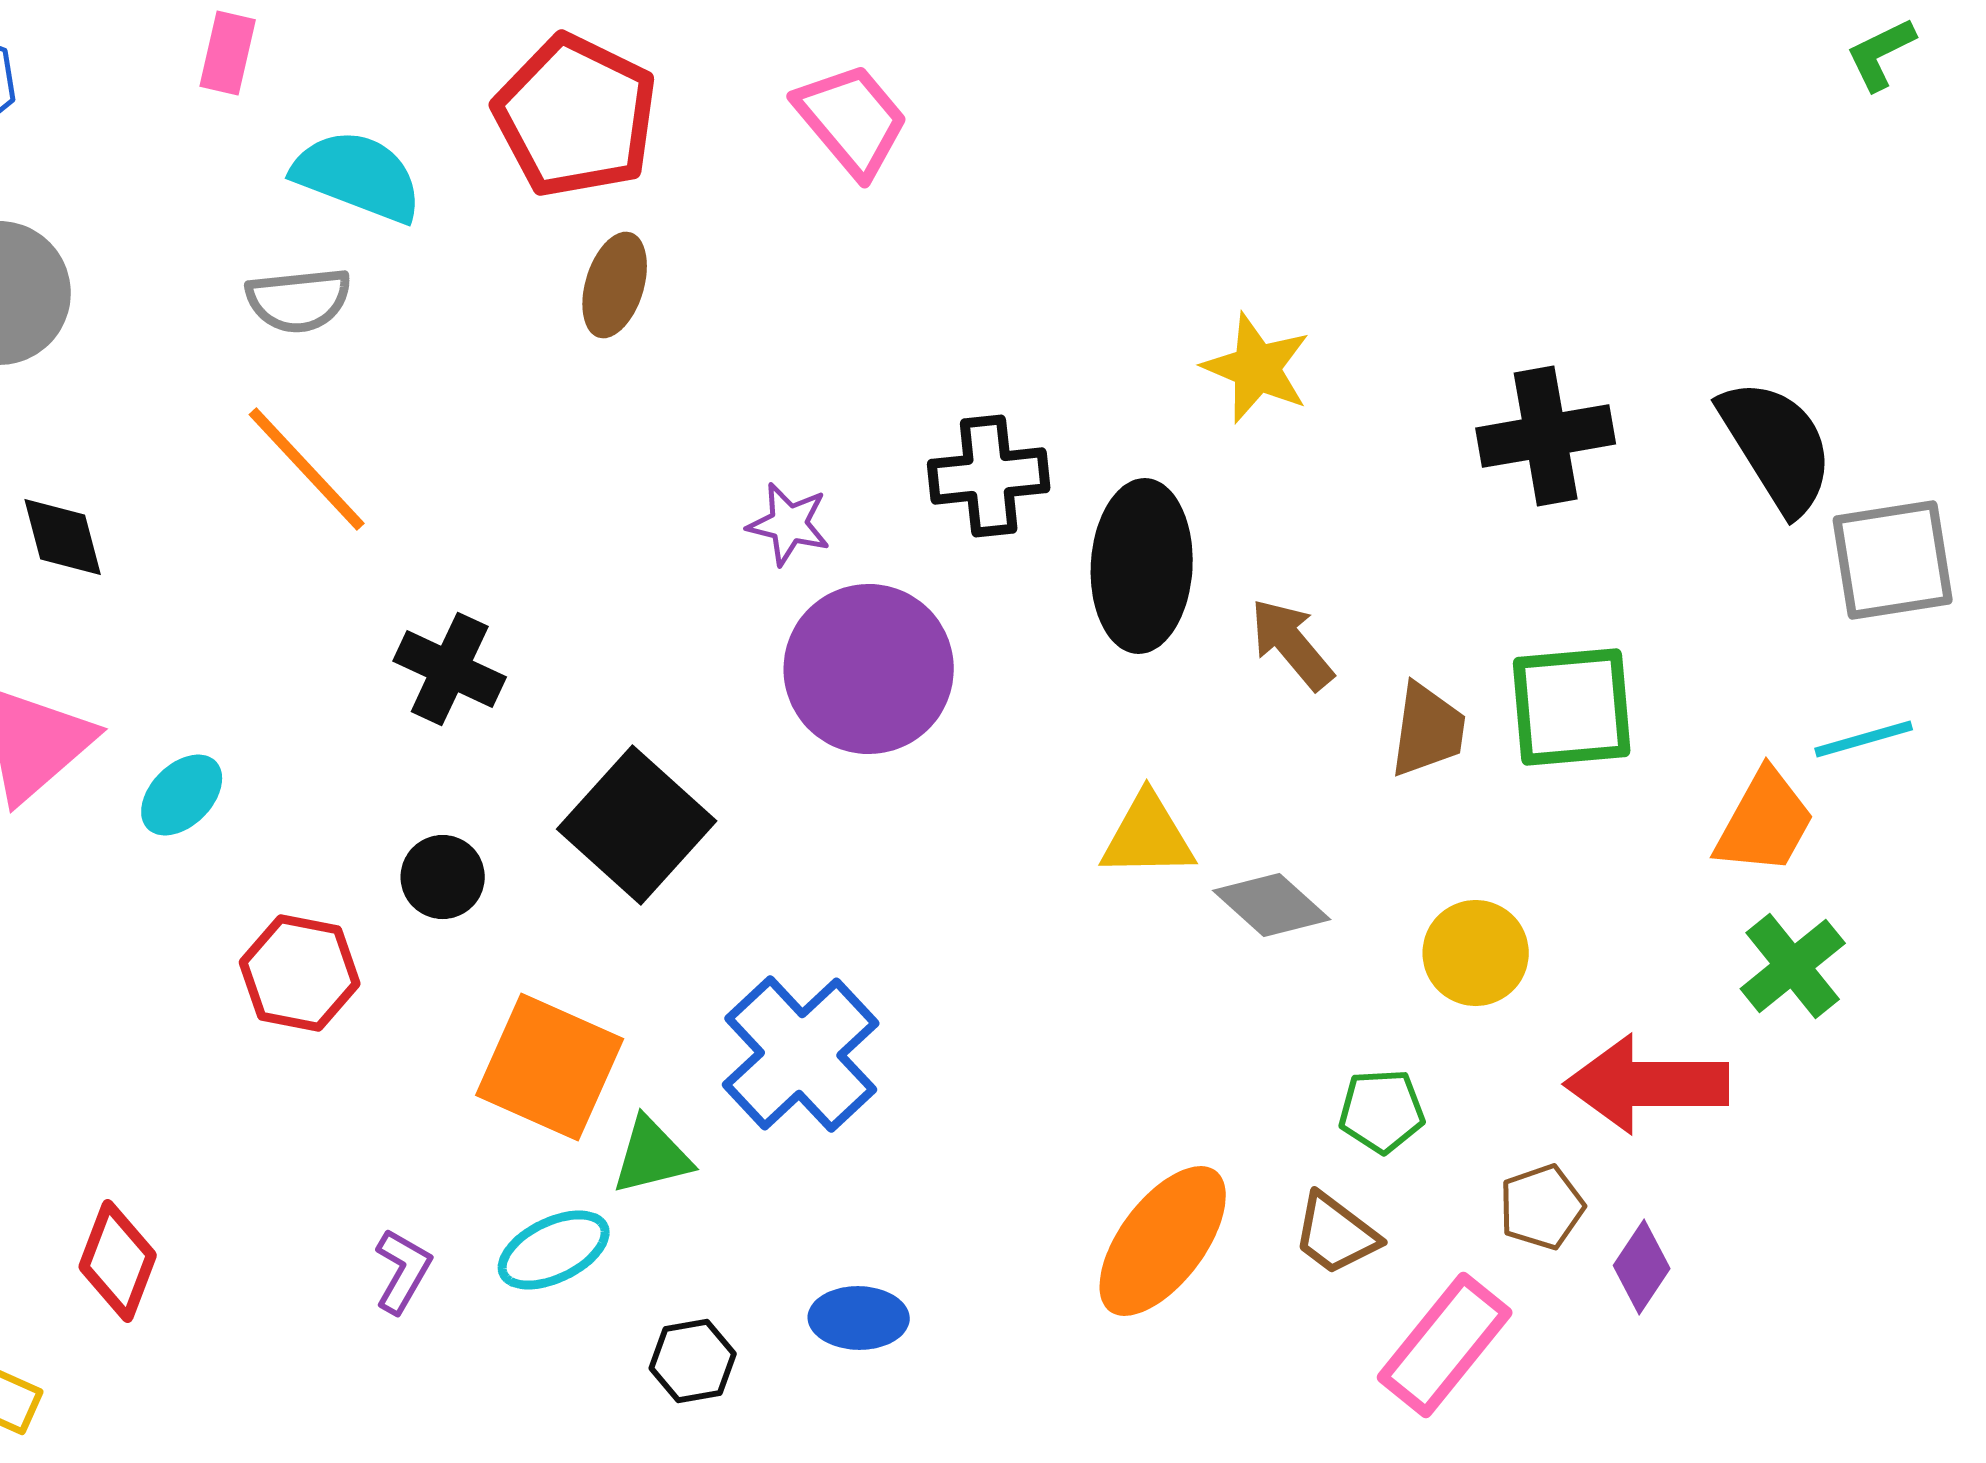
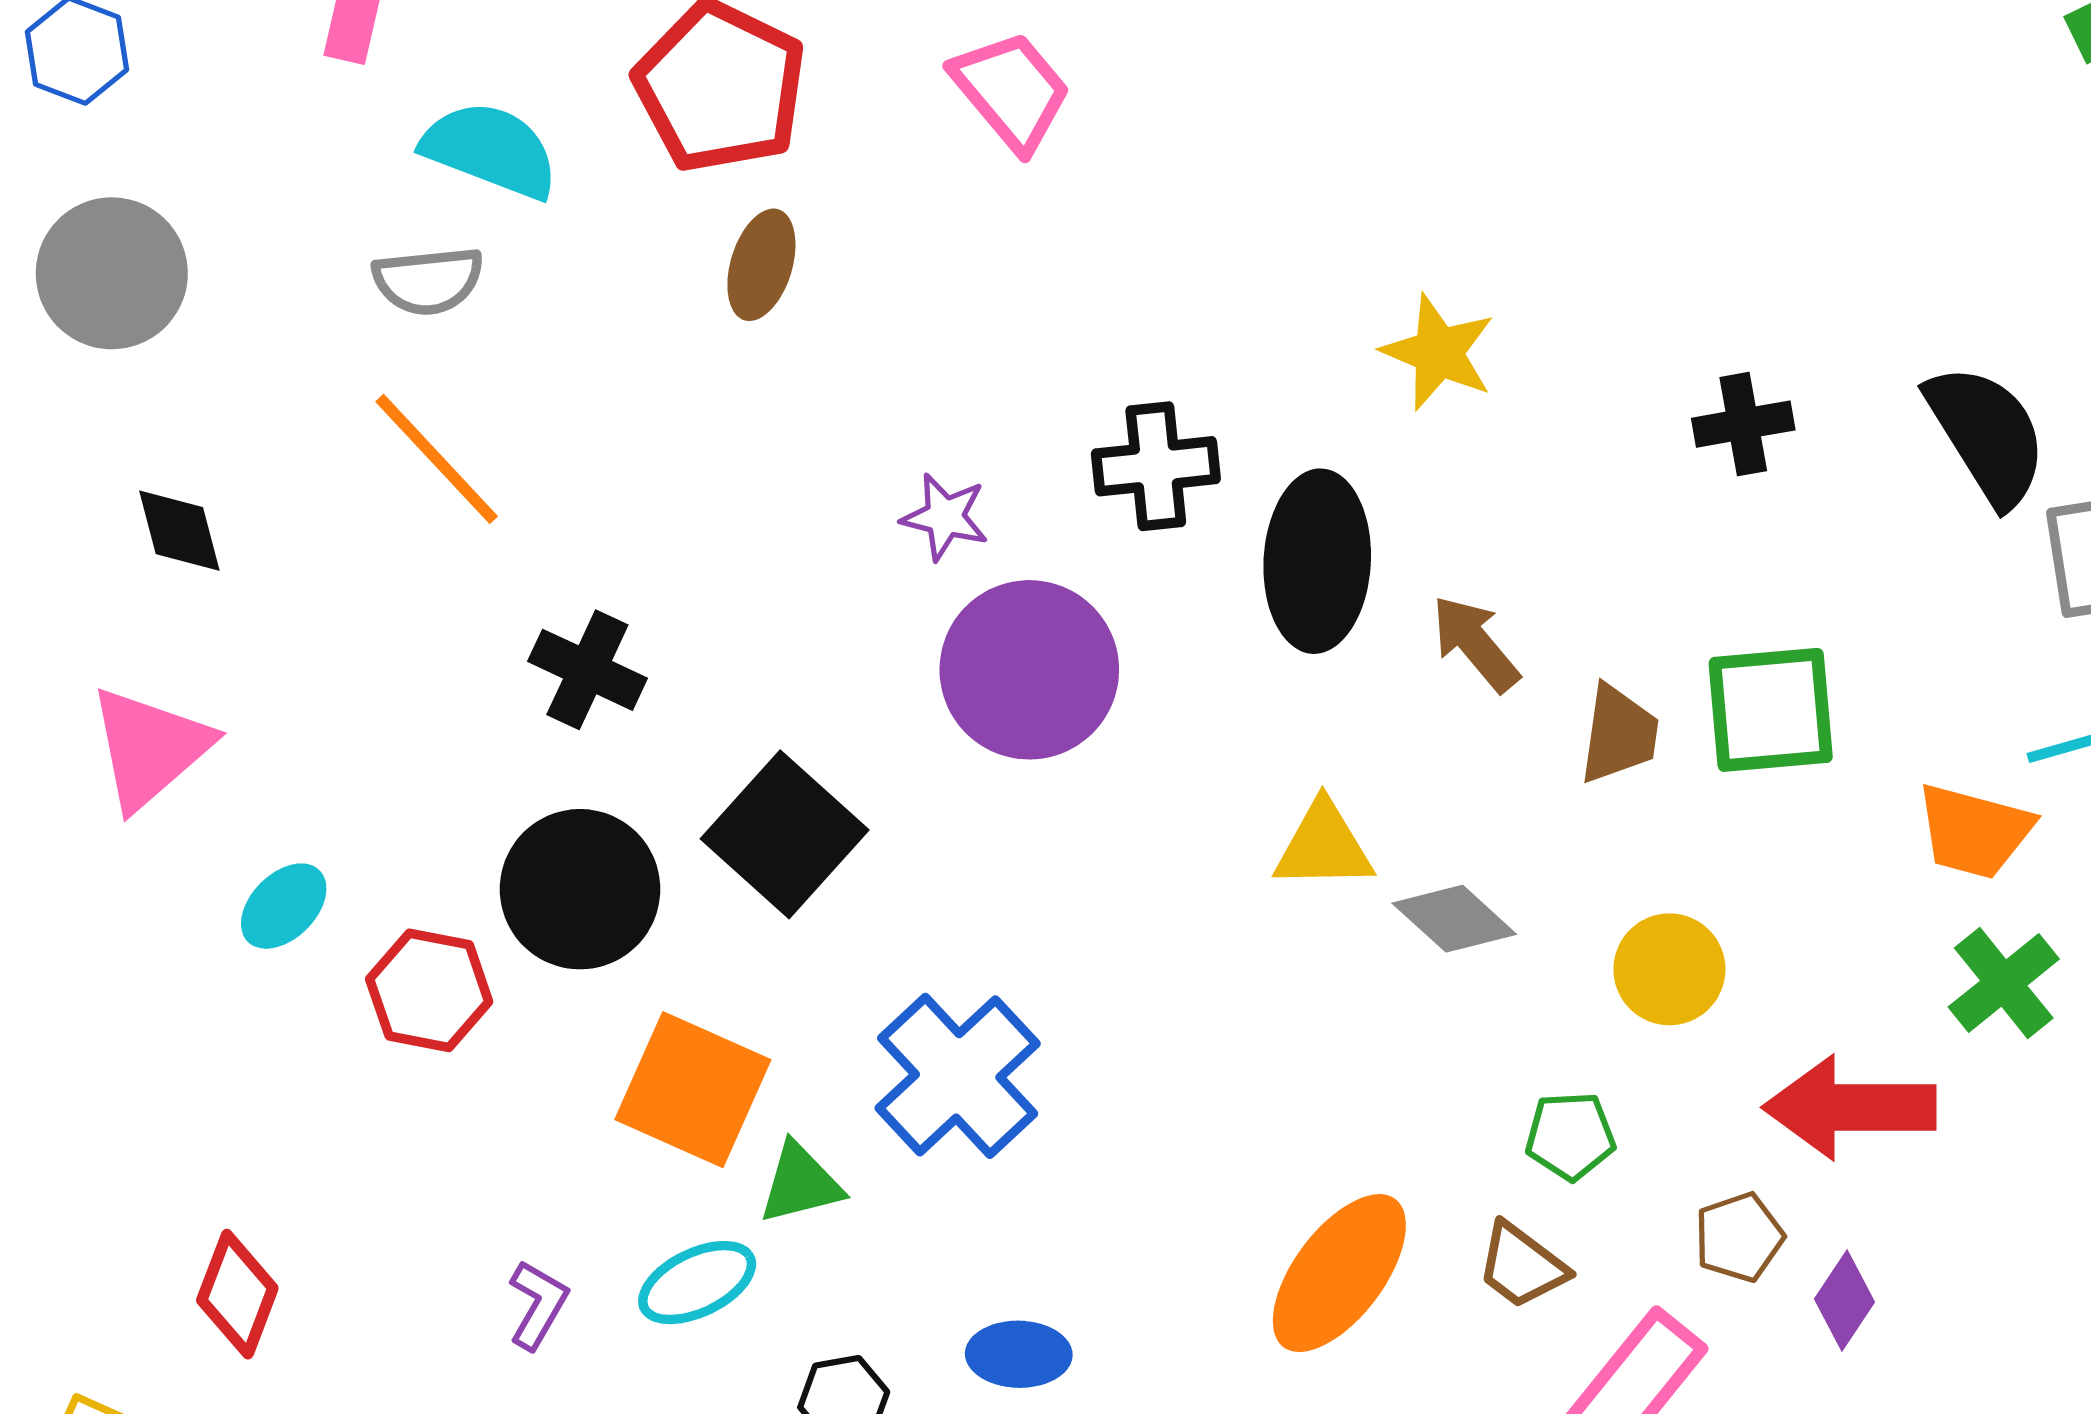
black cross: (1546, 436) -> (1743, 424), size x0.7
cyan ellipse: (182, 795) -> (284, 906), moved
orange trapezoid: (1765, 822) -> (1974, 831), turned 76
black circle: (443, 877) -> (580, 889), size x1.8

